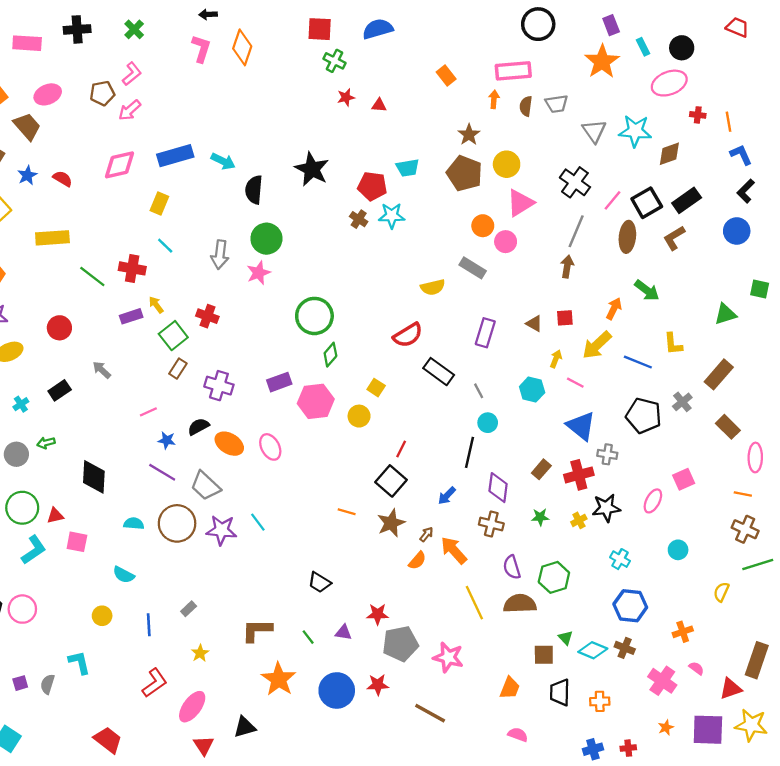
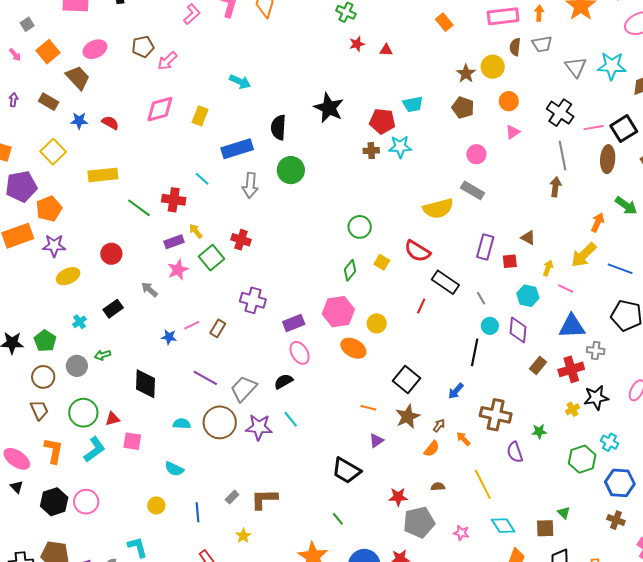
pink L-shape: (132, 74) -> (192, 14), moved
orange arrow: (494, 99) -> (539, 13), moved
blue rectangle: (175, 156) -> (237, 149), moved
cyan arrow: (223, 161) -> (240, 82), moved
yellow circle: (507, 164) -> (493, 67), moved
brown pentagon: (464, 173) -> (463, 108), size x0.7
blue star: (27, 175) -> (79, 121), turned 30
pink line: (613, 200) -> (594, 128), turned 42
pink triangle: (520, 203) -> (513, 132), size x0.6
yellow rectangle: (159, 204) -> (200, 116), moved
brown cross: (359, 219) -> (371, 151), turned -35
orange circle: (483, 226) -> (509, 101), moved
gray line: (576, 231) -> (563, 156), turned -32
pink circle: (506, 242) -> (476, 154), moved
pink star: (259, 273) -> (178, 270), moved
yellow semicircle: (433, 287) -> (438, 208), size x1.4
green circle: (314, 316) -> (360, 227), moved, size x0.7
red square: (565, 318) -> (510, 261), moved
red semicircle: (408, 335) -> (417, 251), turned 64
brown rectangle: (178, 369) -> (218, 328), moved
purple rectangle: (279, 382) -> (294, 323), moved
yellow square: (376, 388) -> (382, 262), moved
blue triangle: (581, 426) -> (572, 326), turned -40
black semicircle: (199, 427) -> (283, 381), moved
blue star: (167, 440) -> (169, 337), moved
orange ellipse: (229, 444) -> (353, 348), moved
red line: (401, 449) -> (421, 306), moved
gray trapezoid: (205, 486) -> (244, 389), turned 92
purple diamond: (498, 488) -> (518, 330), moved
green star: (540, 517) -> (539, 431), moved
brown cross: (491, 524) -> (496, 415), size x1.4
orange arrow: (454, 550) -> (463, 439), size x0.6
green hexagon: (554, 577) -> (582, 459), moved
black trapezoid: (319, 582) -> (346, 470), size x1.4
brown semicircle: (520, 604) -> (438, 487), moved, size x0.5
brown L-shape: (257, 630) -> (264, 499), moved
purple triangle: (343, 632) -> (376, 441), moved, turned -42
cyan diamond: (593, 650) -> (503, 526), moved, turned 35
pink star: (448, 657) -> (461, 533), size x0.6

